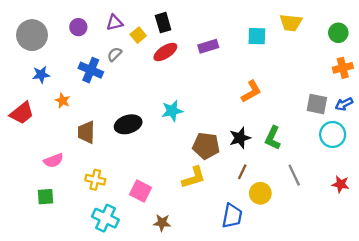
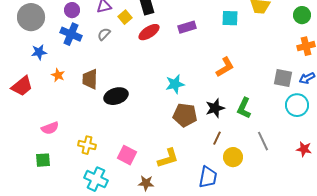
blue cross: (91, 70) -> (71, 34), moved
cyan star: (172, 111) -> (175, 84), moved
brown trapezoid: (86, 132) -> (90, 79), moved
yellow L-shape: (194, 177) -> (168, 158), moved

